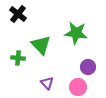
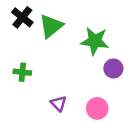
green triangle: (41, 45) -> (51, 26), moved, turned 35
purple circle: (88, 67) -> (113, 68), moved

